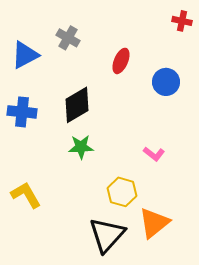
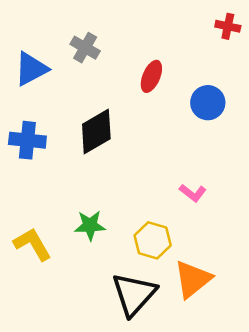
green star: (81, 147) -> (90, 225), moved

